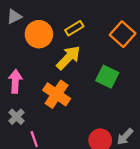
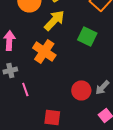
gray cross: (16, 117) -> (10, 70), turned 32

